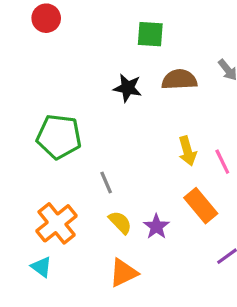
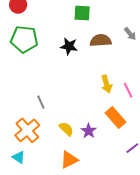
green pentagon: (59, 137) -> (24, 39), moved
gray line: (106, 182) -> (41, 102), moved

